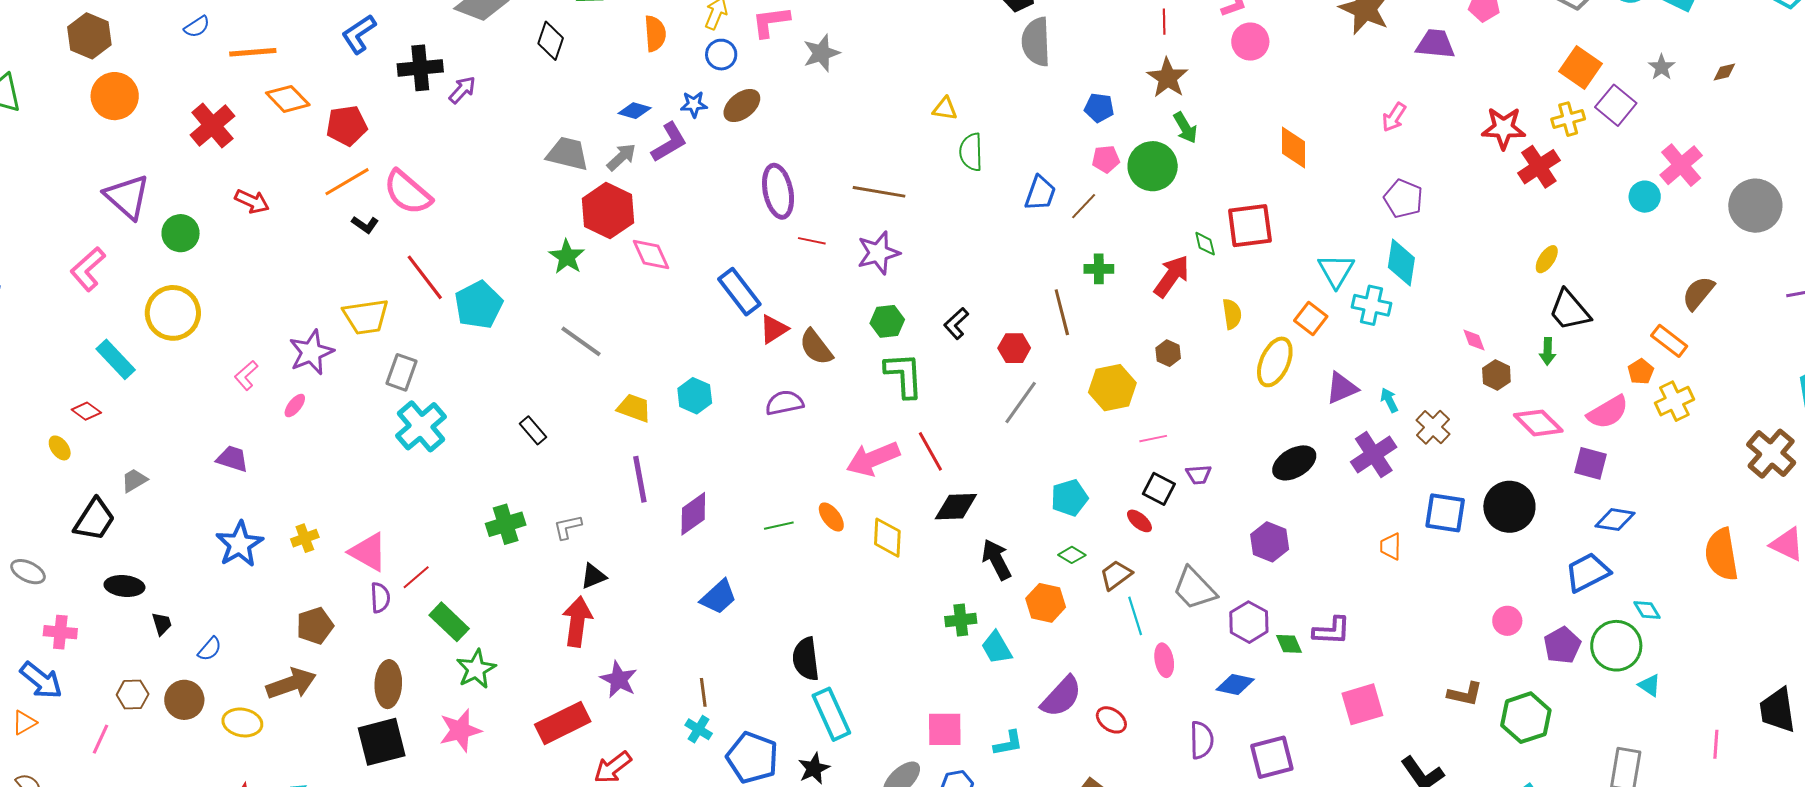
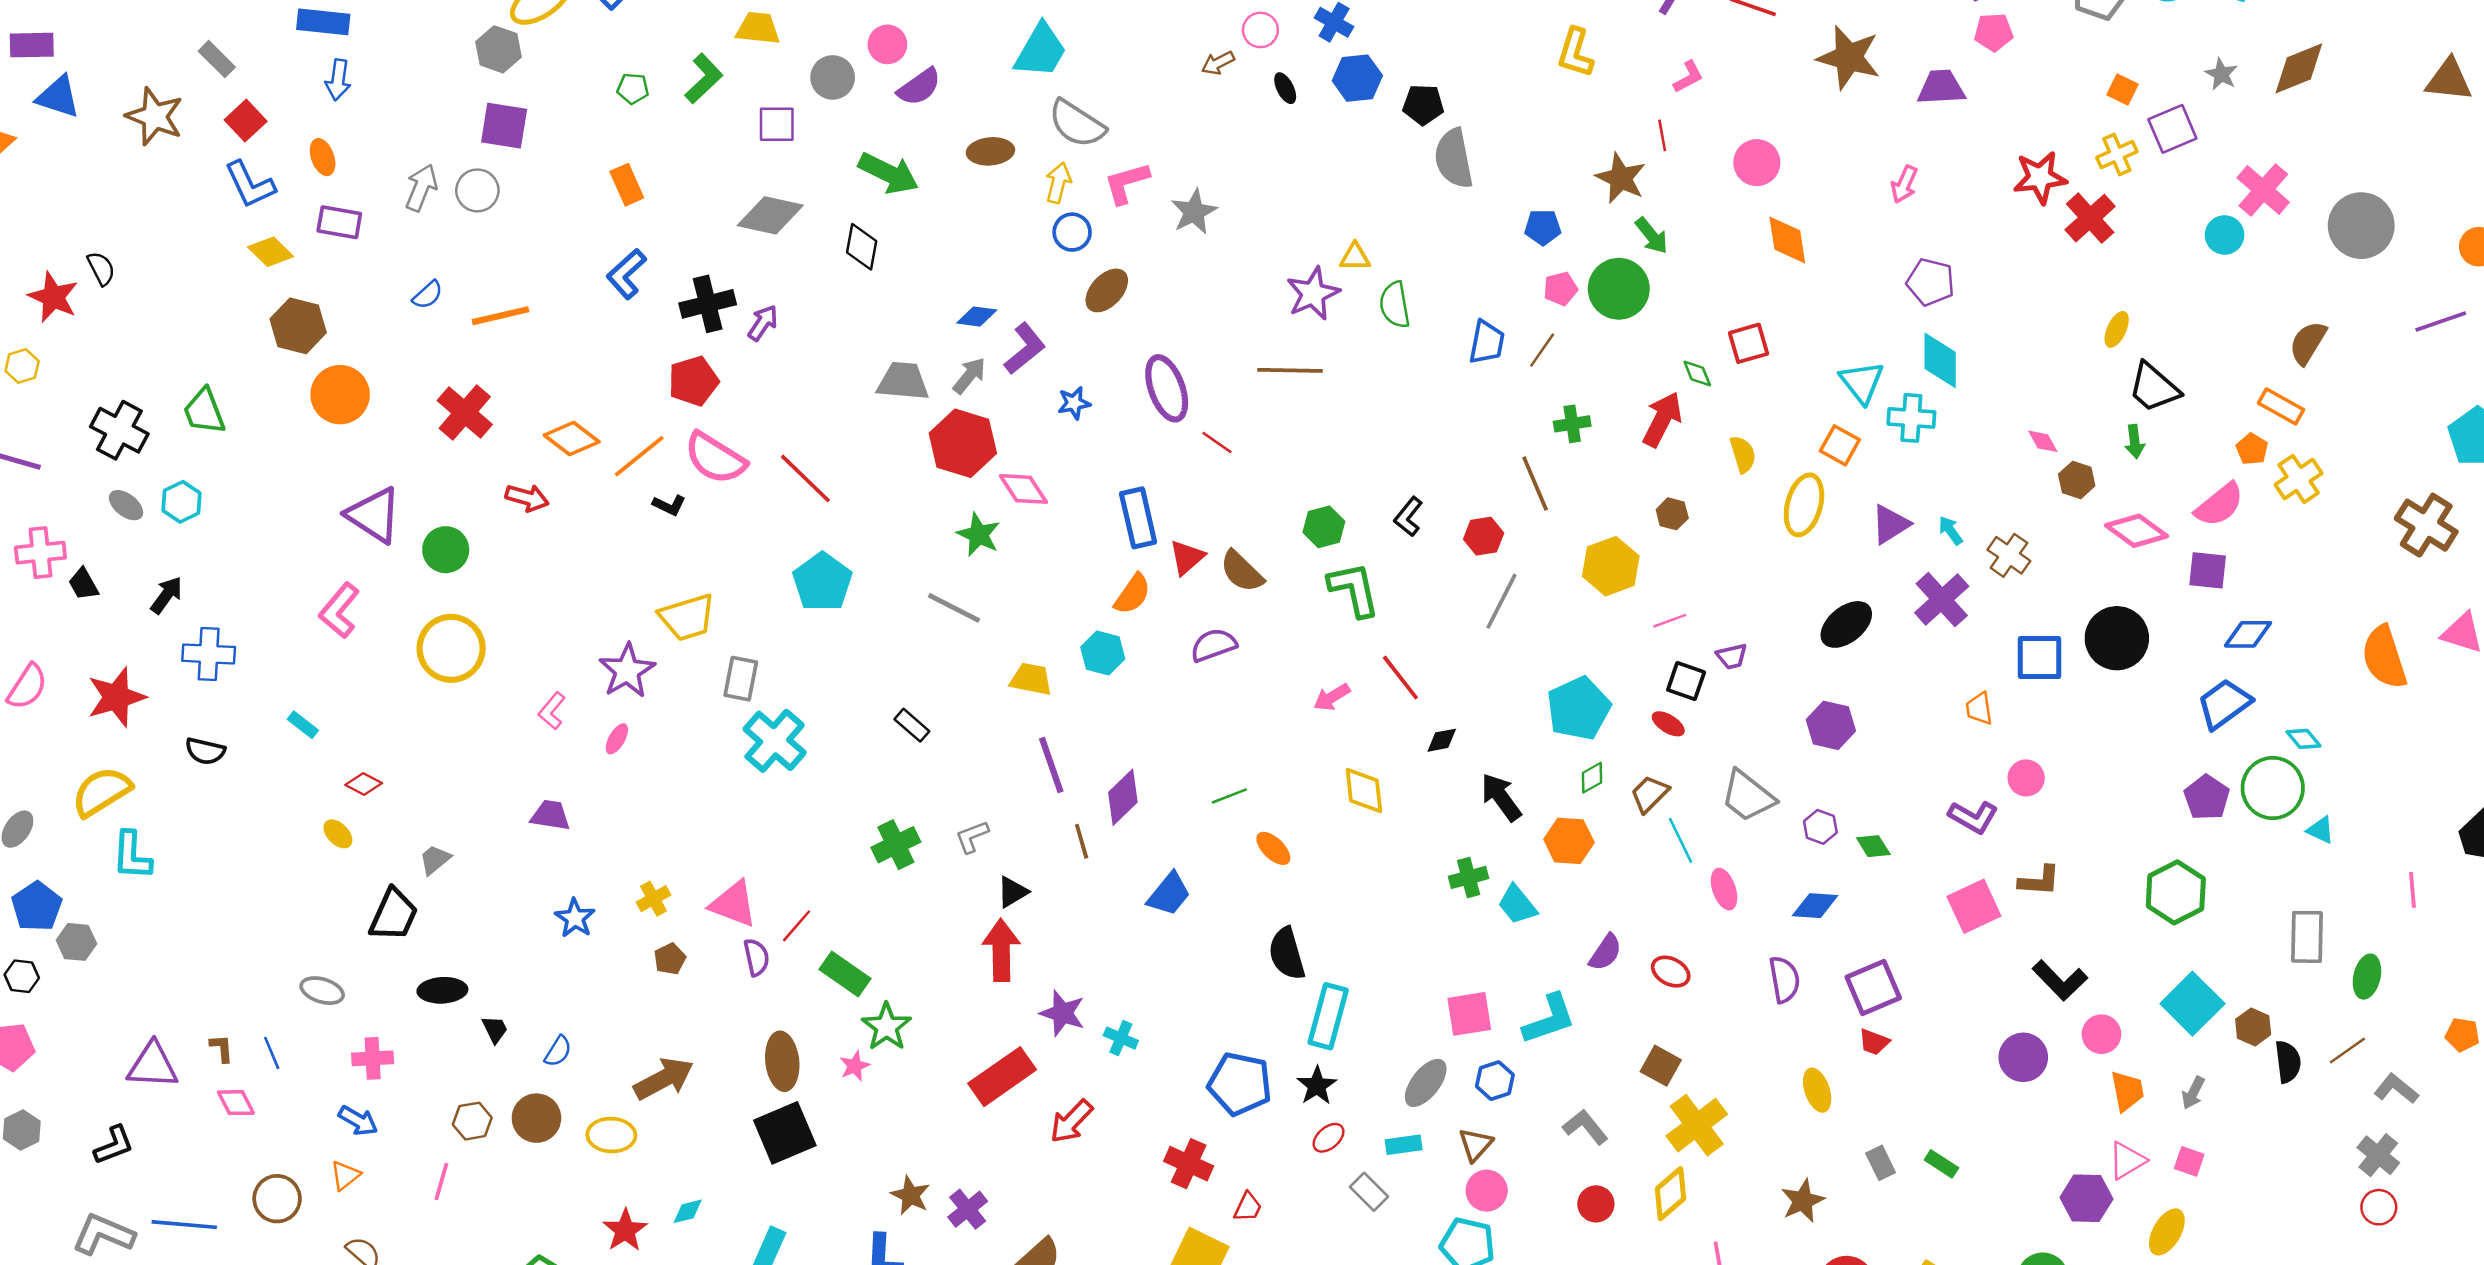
red line: (1164, 22) -> (1662, 135), moved
orange semicircle: (655, 34) -> (1132, 594), moved, turned 48
pink circle: (1250, 42) -> (1757, 163), moved
orange square: (1580, 68) -> (2122, 89), size x0.6
brown diamond: (1724, 72) -> (2299, 68), size x2.0
orange diamond: (288, 99) -> (572, 438), moved
blue star: (694, 104) -> (1074, 403), moved
purple square: (1616, 105) -> (2172, 129), turned 36
red pentagon: (347, 126) -> (693, 381), moved
red square: (1250, 226) -> (1749, 343), size x0.7
red line: (812, 241) -> (1217, 443), turned 32
purple star: (878, 253) -> (1313, 294), moved
green star: (567, 257) -> (979, 535), moved
red line: (425, 277) -> (805, 478), moved
blue rectangle: (739, 292) -> (1138, 518), turned 33
cyan rectangle: (116, 359) -> (303, 725), moved, size x0.6
pink arrow: (873, 459) -> (1332, 697), size x0.6
cyan pentagon: (1069, 498) -> (1579, 708), size x1.4
black diamond: (956, 507) -> (1442, 740), size x0.6
orange ellipse: (831, 517) -> (1273, 848), moved
blue star: (239, 544) -> (575, 918), size x0.7
green diamond: (1072, 555) -> (1592, 778), turned -52
pink circle: (1507, 621) -> (2026, 778), moved
purple hexagon: (1249, 622) -> (1820, 827), size x0.7
brown pentagon: (315, 626) -> (670, 959), moved, size x0.7
purple L-shape: (1332, 631) -> (1973, 817), moved, turned 36
blue arrow: (41, 680) -> (358, 1121), size x0.7
brown line: (703, 692) -> (1082, 841), moved
brown L-shape: (1465, 694) -> (2039, 881), moved
purple semicircle: (1061, 697) -> (1605, 952), size x0.7
cyan rectangle: (831, 714) -> (1328, 1016), turned 48
cyan cross: (699, 729) -> (1121, 1038), moved
pink star: (460, 730) -> (855, 1066), moved, size x0.6
cyan L-shape: (1008, 743) -> (1549, 1019), size x1.5

